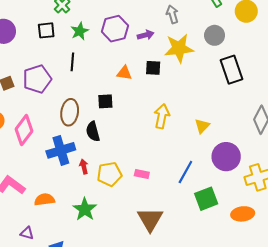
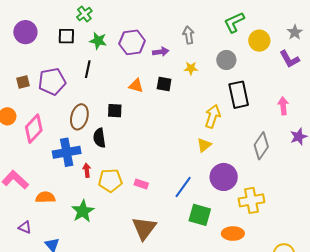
green star: (80, 31) -> (98, 41), turned 30
yellow star: (179, 48) -> (191, 68), size x0.5
yellow arrow: (162, 116) -> (213, 116), moved
green square: (206, 199) -> (200, 215), turned 30

